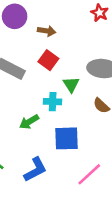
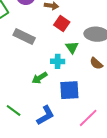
red square: (48, 60) -> (62, 24), moved

